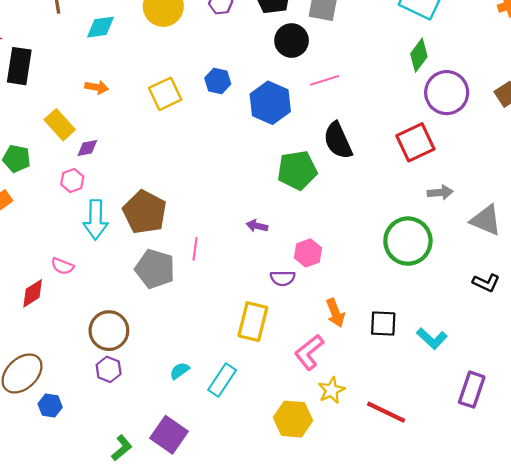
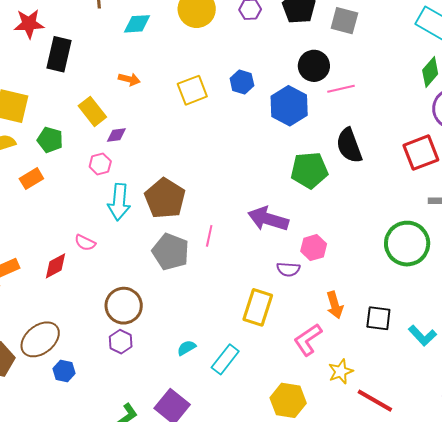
black circle: (292, 41) -> (314, 66), moved
purple arrow: (257, 226) -> (268, 219), size x2.0
yellow star: (331, 390) -> (341, 372), moved

